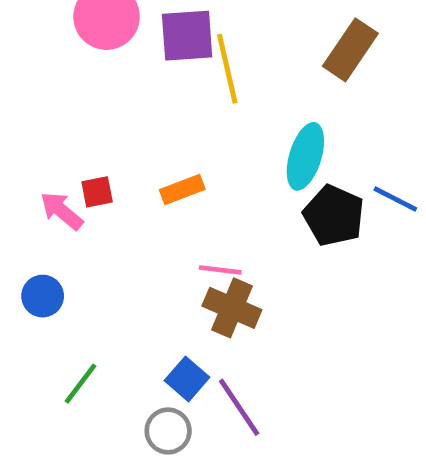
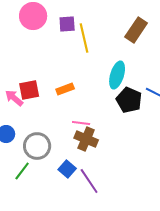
purple square: (187, 36) -> (67, 24), size x0.7
red square: (97, 192) -> (29, 90), size x1.5
gray circle: (168, 431) -> (37, 146), moved, size x1.4

